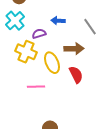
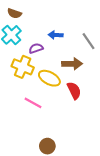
yellow ellipse: (52, 63) -> (49, 78), turned -40
pink line: (36, 87) -> (33, 103), turned 30

